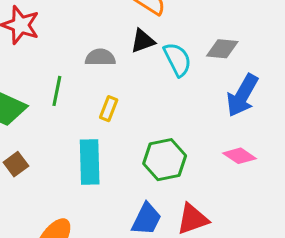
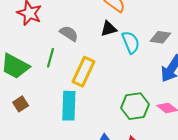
gray semicircle: (100, 57) -> (69, 33), moved, turned 30
yellow rectangle: (109, 109) -> (84, 72), size x1.8
green hexagon: (165, 160) -> (135, 106), moved

